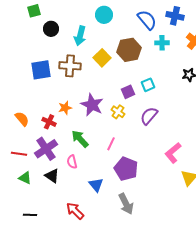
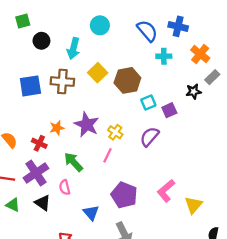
brown hexagon: (129, 50) -> (127, 80), moved
purple square: (128, 92) -> (169, 110), moved
pink line: (111, 144) -> (108, 155), moved
pink L-shape: (173, 153) -> (166, 191), moved

